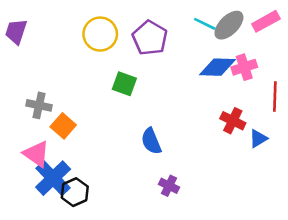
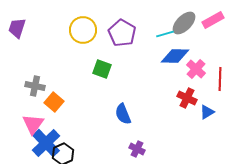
cyan line: (205, 24) -> (165, 34), moved, turned -42
pink cross: (244, 67) -> (196, 69), moved, turned -30
pink triangle: (36, 154) -> (33, 124), turned 30

